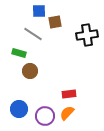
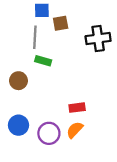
gray line: (33, 34) -> (35, 37), turned 60
green rectangle: (19, 53) -> (43, 61), moved
brown circle: (30, 71) -> (18, 81), moved

